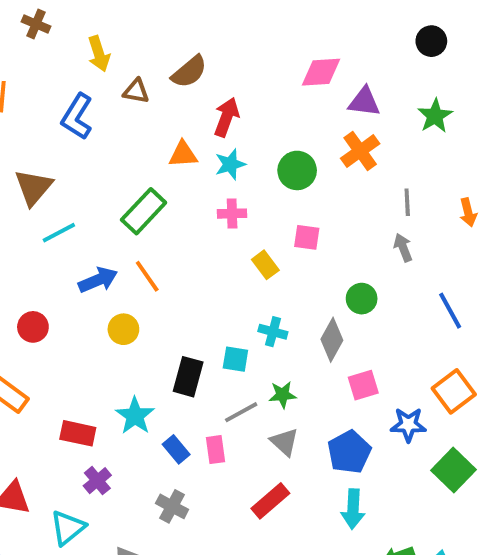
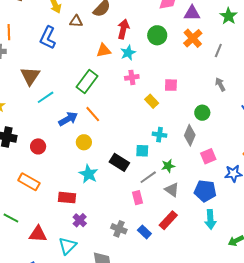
green circle: (297, 170) -> (157, 35), moved
gray line: (407, 202) -> (218, 50), moved, turned 32
black rectangle: (188, 377) -> (119, 162), turned -66
cyan star: (135, 416) -> (88, 174), moved
blue rectangle: (176, 449) -> (144, 232), moved
blue pentagon: (349, 452) -> (205, 191), turned -30

